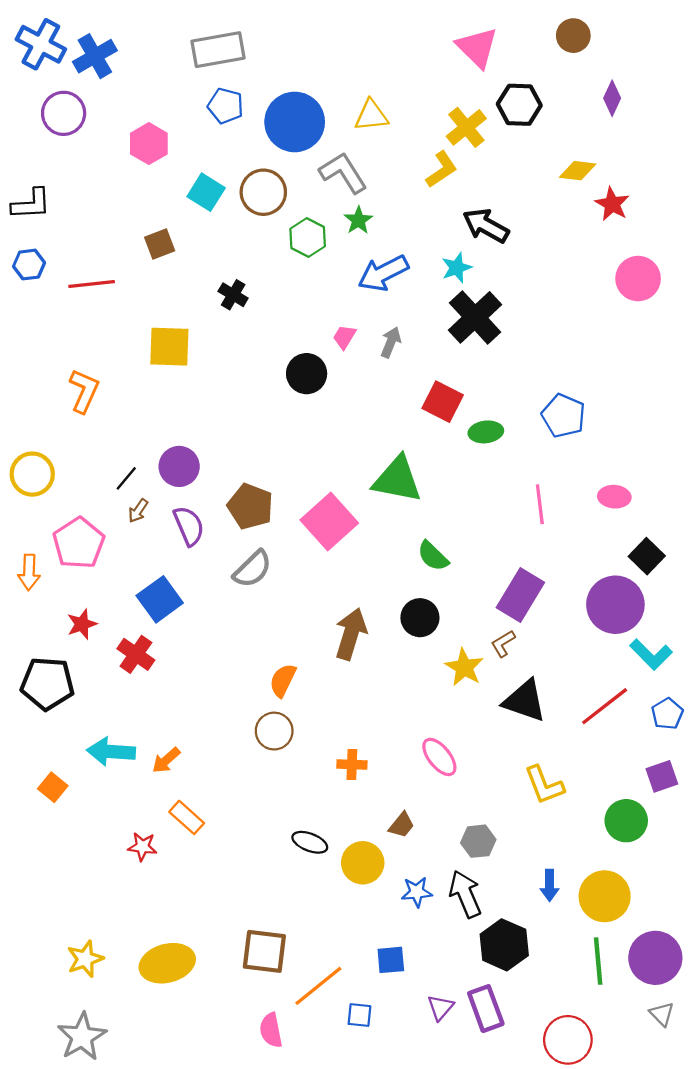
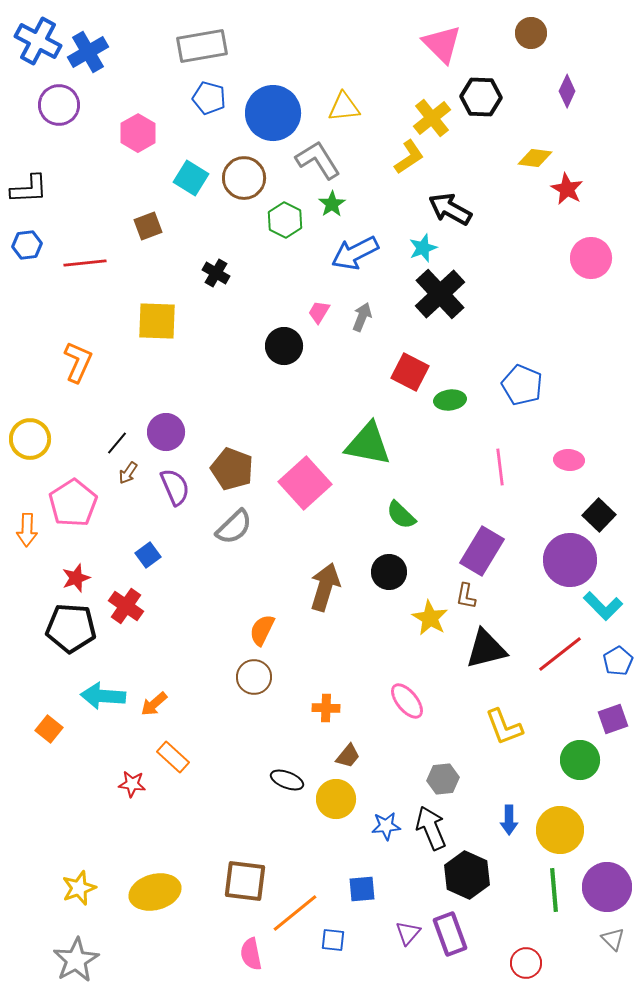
blue square: (160, 599) -> (148, 555), size x0.6
brown L-shape: (503, 644) -> (466, 596), turned -48
black pentagon: (47, 684) -> (71, 628), moved
black triangle: (525, 701) -> (486, 649), turned -33
brown trapezoid: (402, 825) -> (348, 756), moved
red circle: (568, 1040) -> (526, 963), size x0.7

